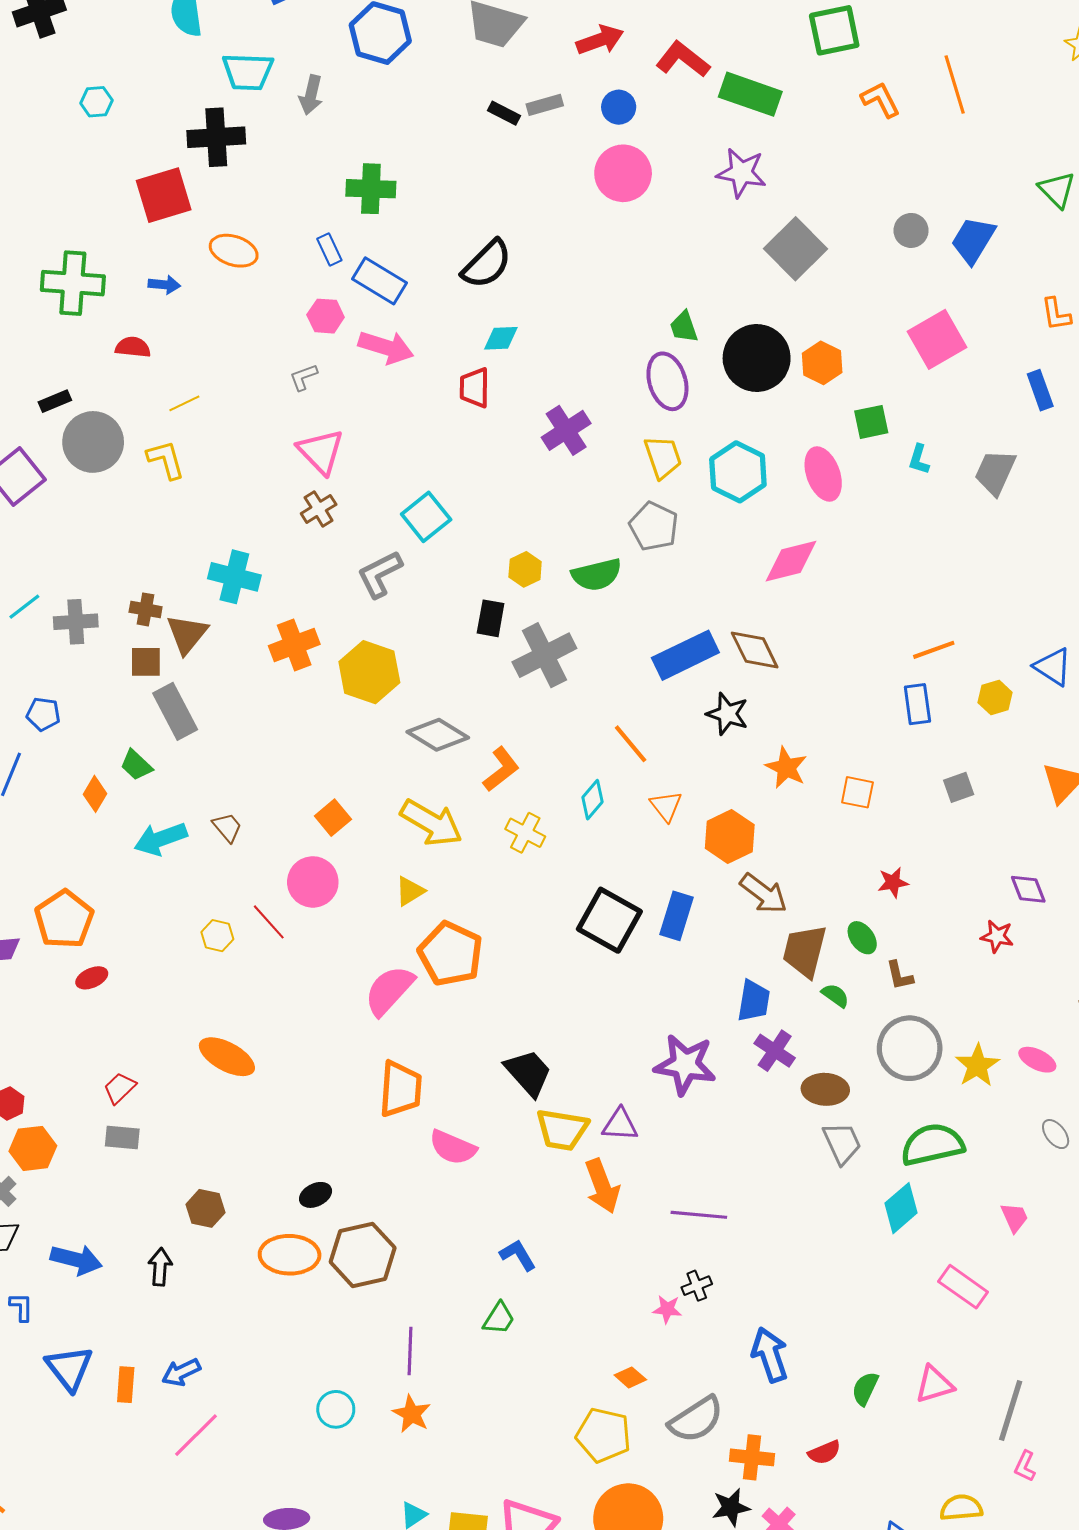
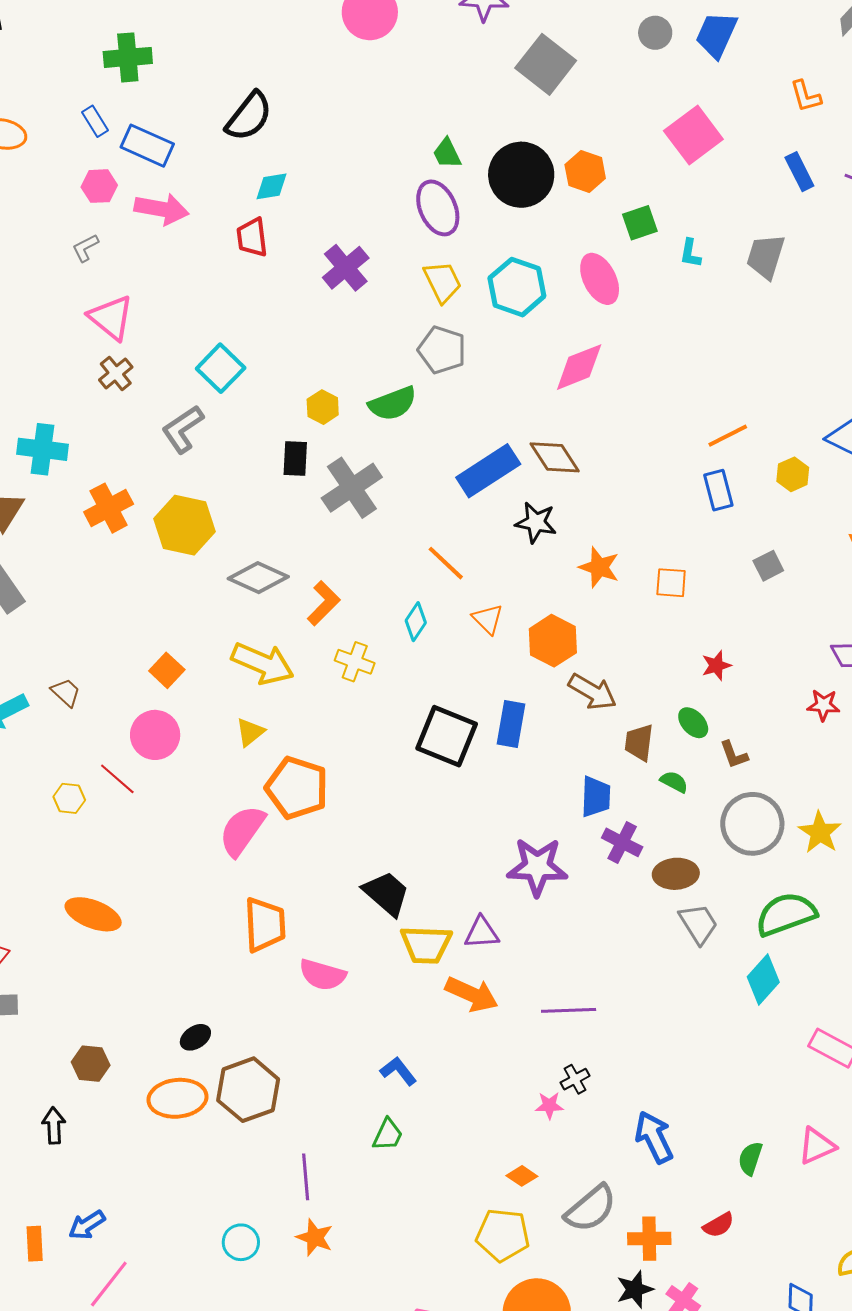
brown trapezoid: (805, 951) -> (639, 742), size x0.7
orange arrow: (602, 1186) -> (472, 994), turned -38

